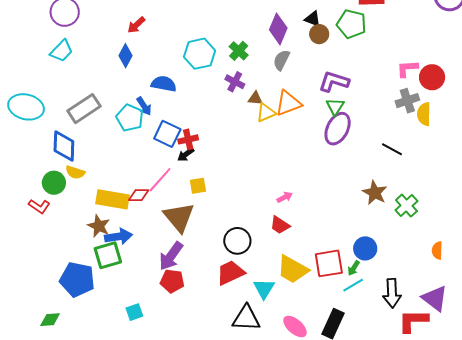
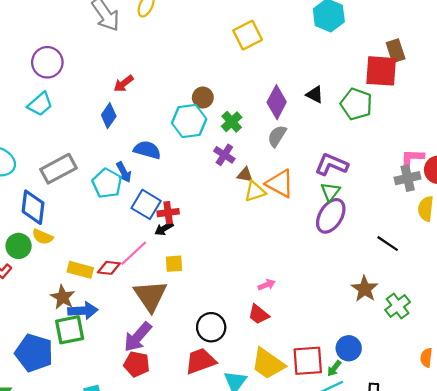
brown circle: (319, 34) -> (203, 98), moved
gray cross: (407, 101) -> (408, 178), moved
orange triangle: (288, 103) -> (280, 183), turned 44
yellow rectangle: (112, 199) -> (80, 270), size x0.7

